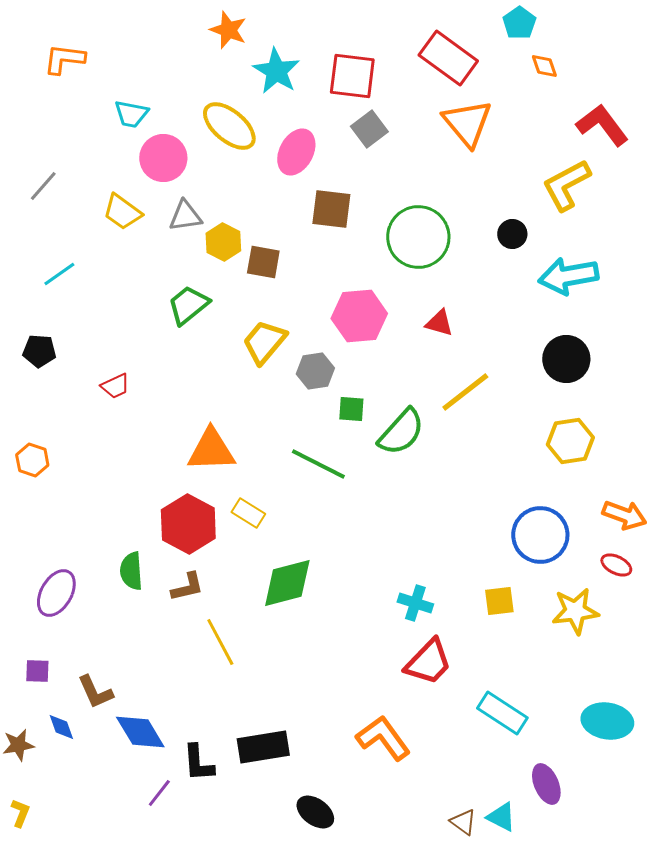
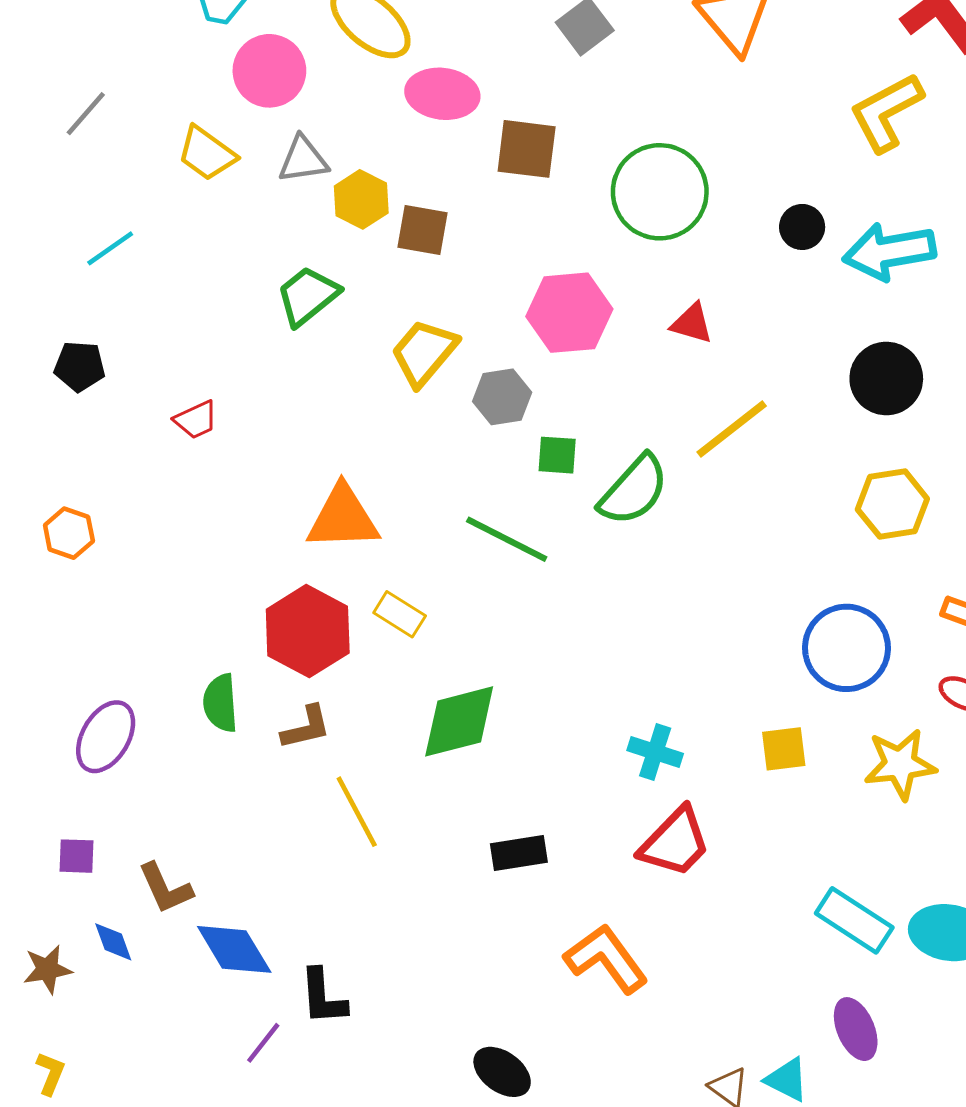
pink ellipse: (296, 152) -> (442, 94), moved, turned 69
black circle: (512, 234) -> (802, 227), moved
cyan rectangle: (502, 713) -> (854, 920), moved
black rectangle: (263, 747) -> (519, 853), moved, size x0.7

